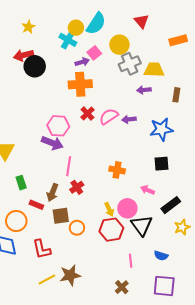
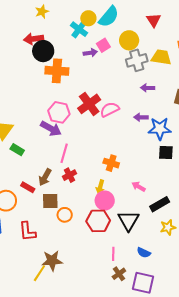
yellow trapezoid: (154, 70) -> (161, 57), moved
orange cross: (80, 84) -> (57, 71), moved
red cross: (87, 114) -> (89, 104), size x1.6
purple arrow: (129, 119) -> (141, 117), moved
black square: (162, 164) -> (166, 153), moved
green rectangle: (21, 183) -> (17, 150), moved, turned -48
pink circle: (127, 208) -> (105, 201), moved
yellow arrow: (109, 209) -> (100, 187), moved, turned 32
yellow line: (47, 279) -> (39, 273), moved, turned -36
brown cross: (122, 287) -> (119, 274), moved

